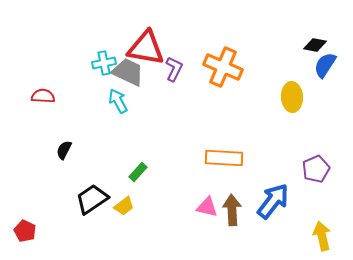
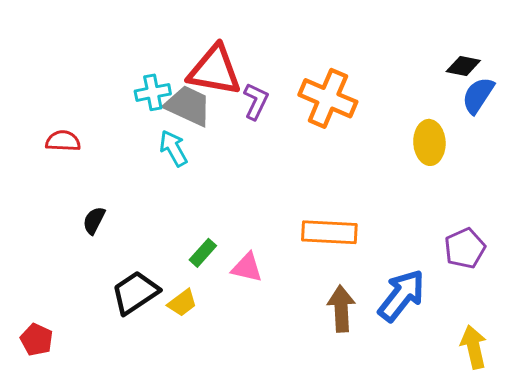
pink triangle: (207, 207) -> (247, 268), moved

